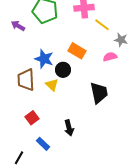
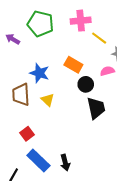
black circle: (63, 70) -> (86, 84), moved
black arrow: (69, 128) -> (65, 163), moved
blue rectangle: (43, 144) -> (38, 160), size x1.6

